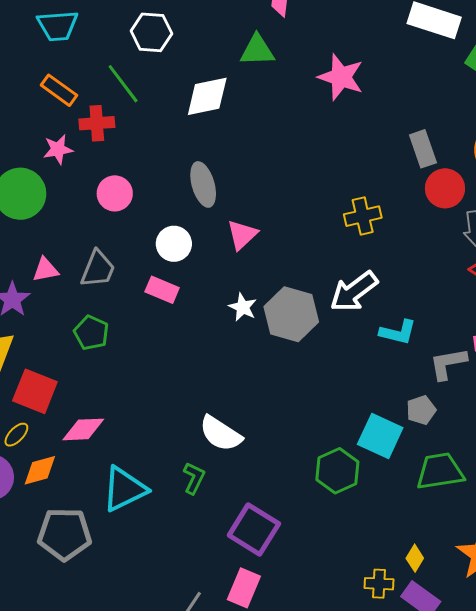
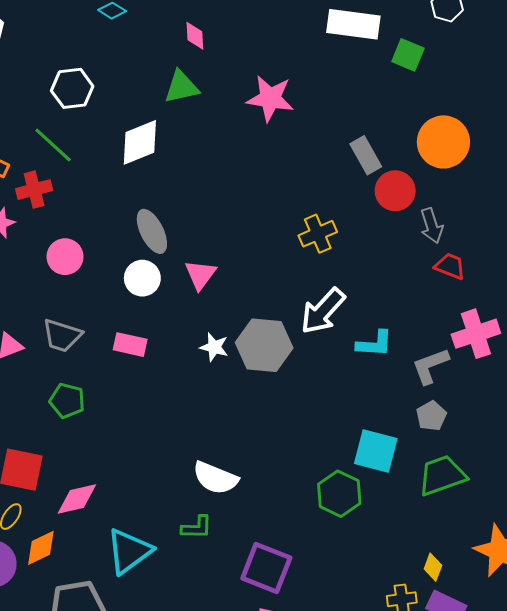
white circle: (174, 244) -> (142, 278), moved
gray trapezoid: (98, 269) -> (62, 336), turned 96
gray pentagon: (421, 410) -> (431, 416), moved
green L-shape: (194, 478) -> (197, 527), turned 76

